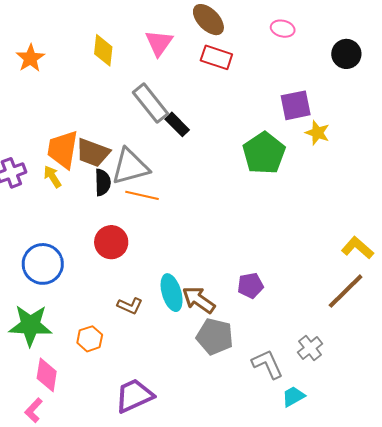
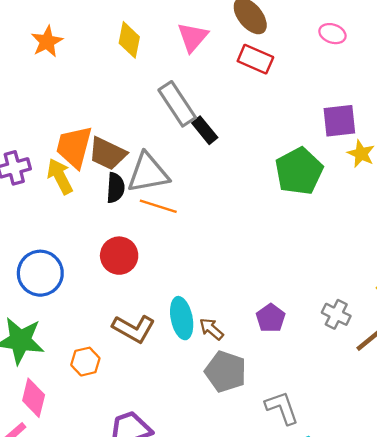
yellow arrow: (52, 177) -> (60, 176), size x1.4
purple pentagon: (250, 286) -> (271, 318), turned -30
brown arrow: (199, 300) -> (211, 329), size x0.7
brown L-shape: (130, 306) -> (134, 329), size x1.5
gray cross: (310, 348) -> (336, 314), moved, turned -30

